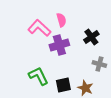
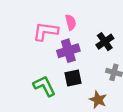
pink L-shape: (39, 28) -> (46, 31), turned -35
black square: (63, 85) -> (73, 78), moved

